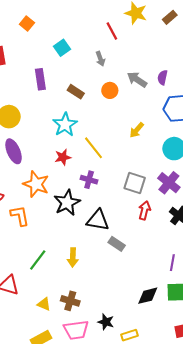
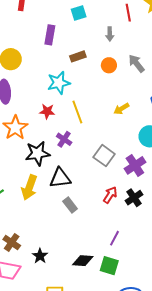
brown rectangle: (76, 92) -> (78, 56), turned -70
red arrow: (144, 210) -> (110, 195), moved
black triangle: (98, 220) -> (60, 178), turned -35
yellow arrow: (73, 258) -> (29, 188), moved, size x1.4
black star: (106, 322) -> (40, 256), moved

